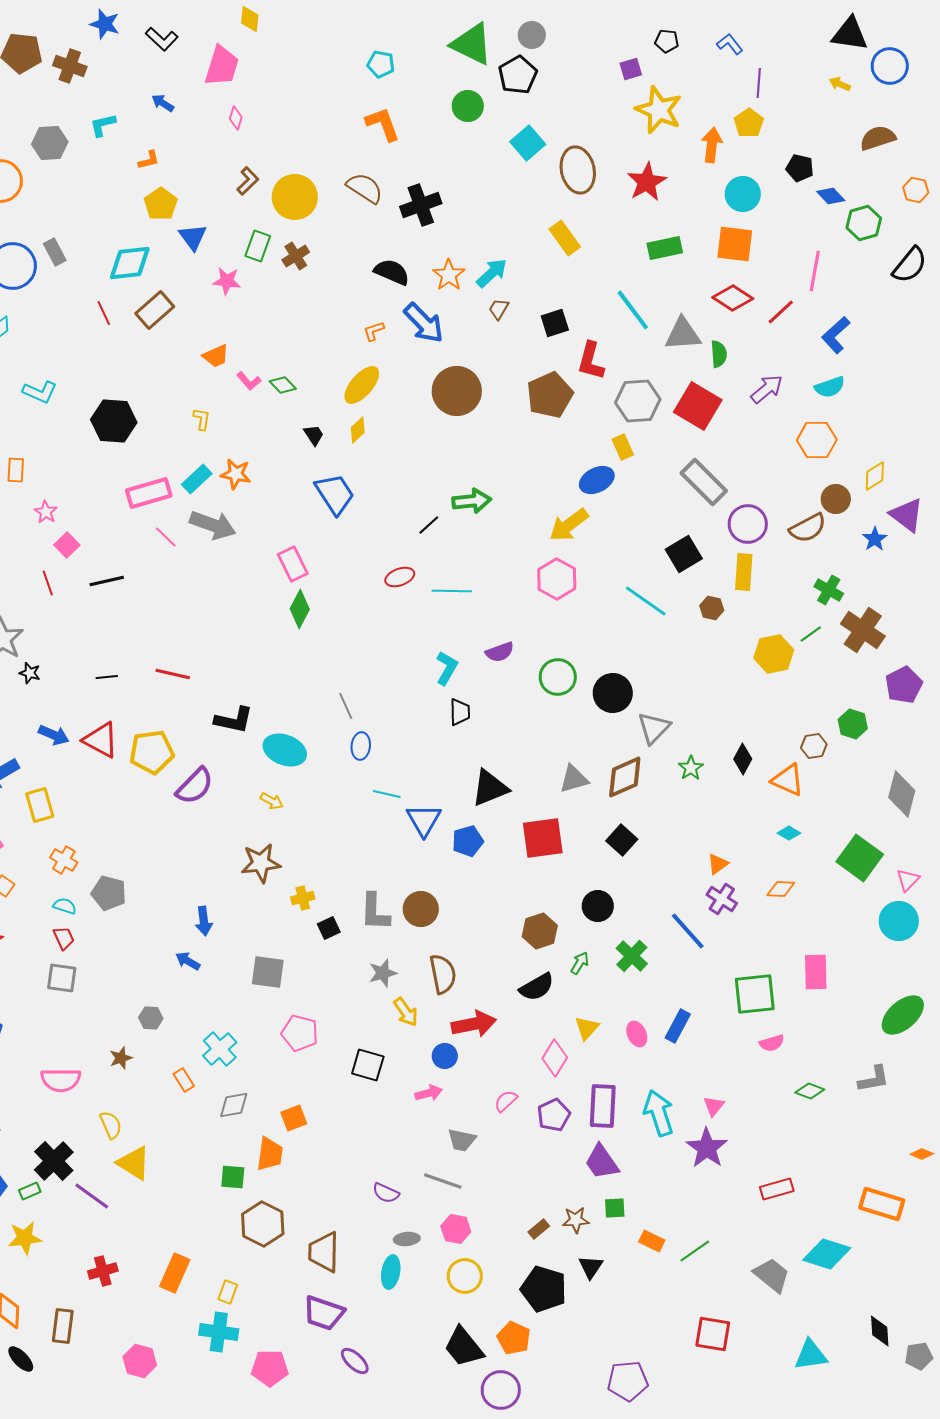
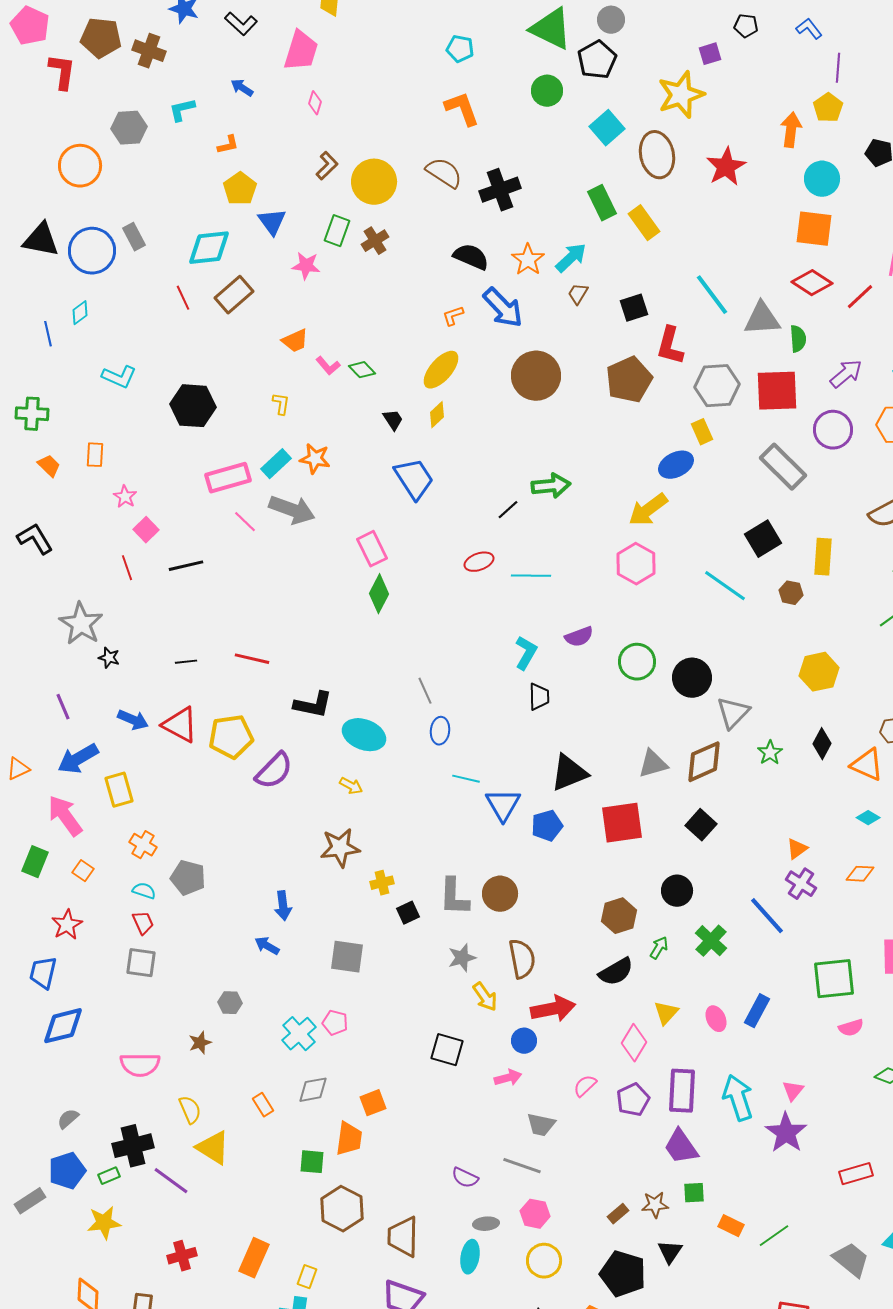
yellow star: (659, 110) -> (681, 95), moved, turned 30
green rectangle: (665, 248) -> (602, 203), moved, turned 76
red square: (698, 406) -> (777, 391), turned -33
purple circle: (748, 524) -> (833, 430), moved
yellow hexagon: (774, 654) -> (819, 672), moved
pink pentagon: (300, 1033) -> (335, 1023), moved, size x0.7
orange rectangle: (184, 1080) -> (263, 1105), moved
black cross: (54, 1161) -> (133, 1146), turned 30

